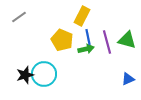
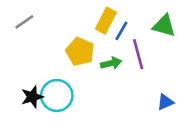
blue line: (88, 37) -> (121, 31), moved, turned 42
green triangle: (127, 40) -> (164, 26), moved

